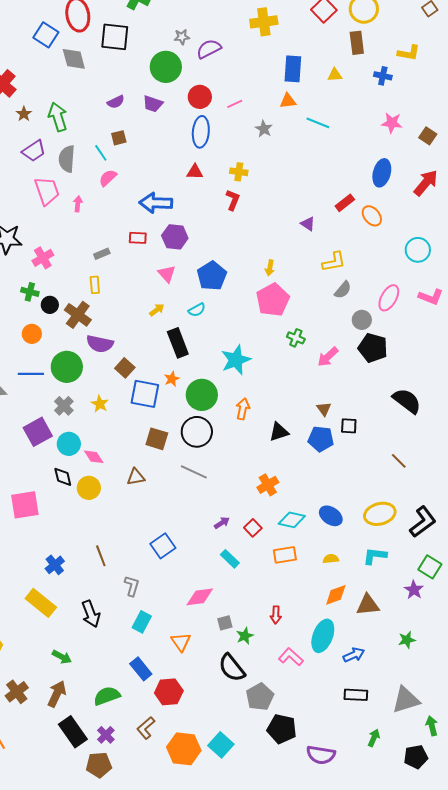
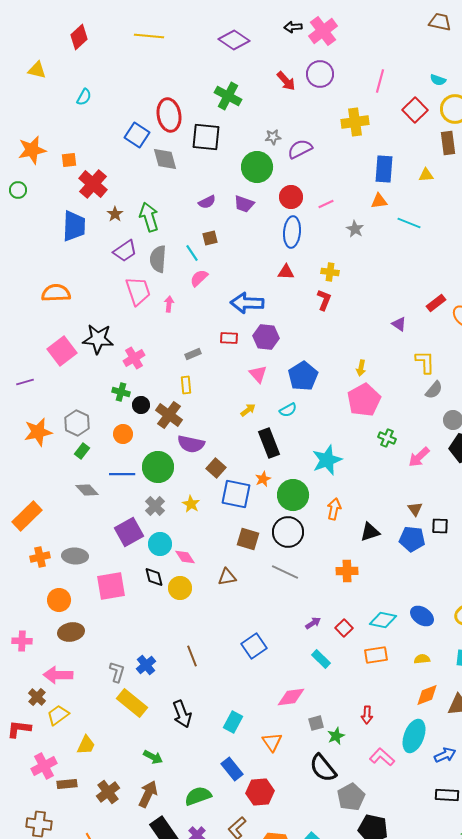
yellow L-shape: (334, 262) -> (425, 362), turned -80
orange cross: (268, 485) -> (347, 571), moved, turned 30
pink square: (25, 505) -> (111, 586), moved
gray L-shape: (132, 586) -> (117, 672), moved

